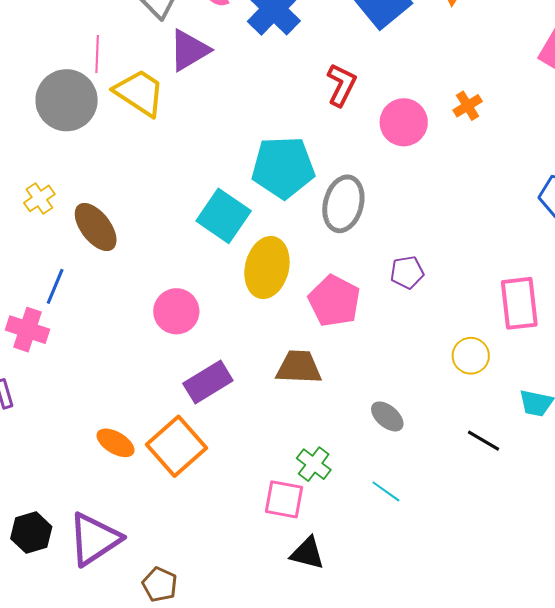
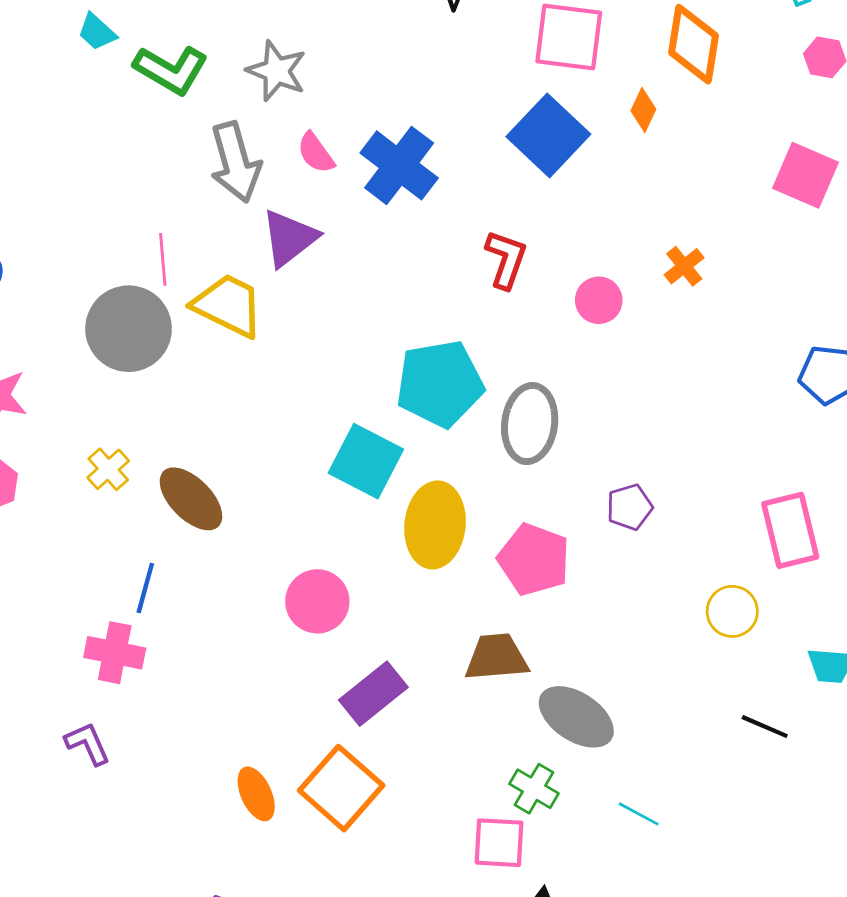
pink circle: (404, 122) -> (599, 300), size x0.7
gray ellipse: (387, 416) -> (576, 717), moved, size x1.6
orange ellipse: (115, 443) -> (256, 794), turned 42

